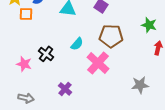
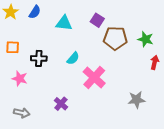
orange square: (26, 14) -> (13, 47), moved
brown pentagon: (111, 36) -> (115, 38), moved
black cross: (46, 54) -> (39, 58), moved, turned -35

